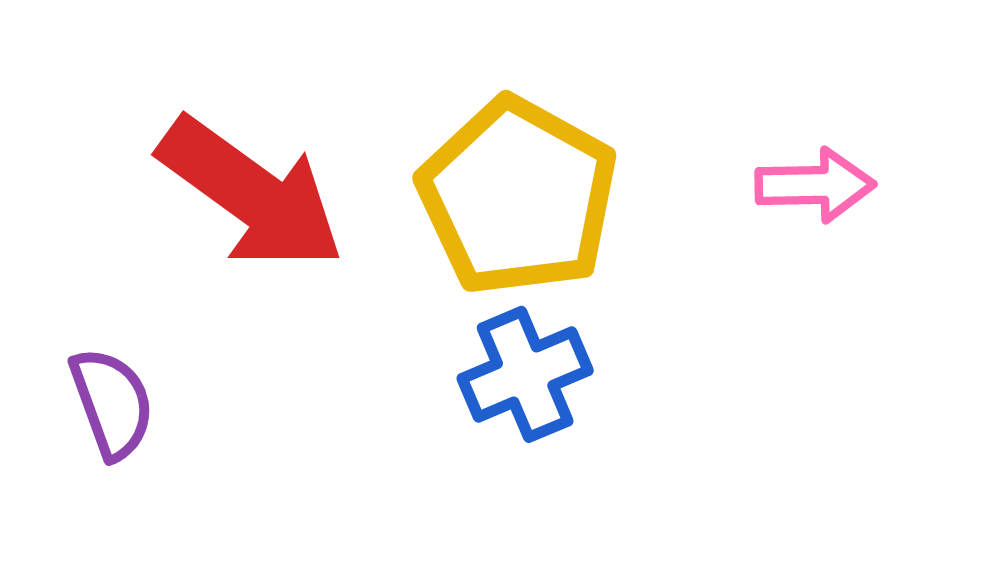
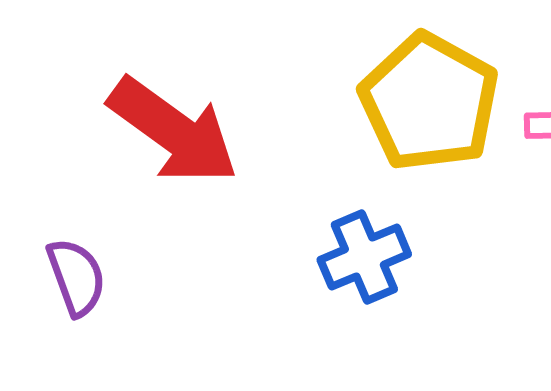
yellow pentagon: (518, 197) -> (429, 102), moved

